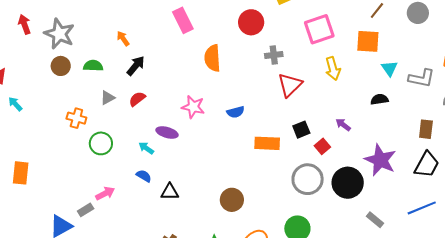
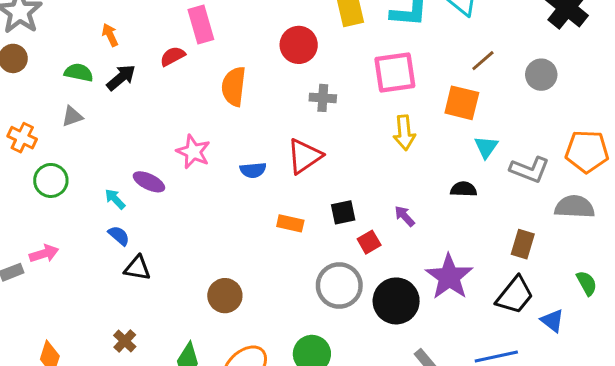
green semicircle: (93, 66) -> (79, 73), moved
red triangle: (290, 85) -> (304, 156), moved
red semicircle: (137, 99) -> (173, 56), moved
orange rectangle: (267, 143) -> (290, 223), size x0.7
blue semicircle: (144, 176) -> (119, 236), moved

